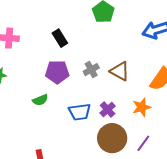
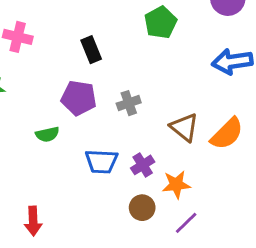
brown triangle: (120, 71) -> (184, 127), moved
orange star: (142, 107) -> (176, 185), moved
brown circle: (112, 138) -> (142, 208), size x0.6

